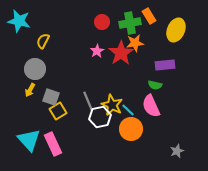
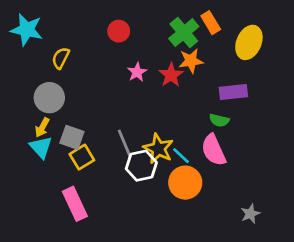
red circle: (102, 22) -> (119, 31), moved
green cross: (130, 23) -> (184, 33), turned -30
red star: (121, 53) -> (171, 75), size x0.7
cyan triangle: (29, 140) -> (41, 147), moved, size x0.7

